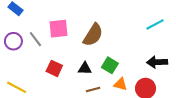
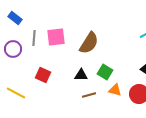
gray line: (35, 39) -> (34, 38), moved, turned 42
red square: (54, 68) -> (43, 75), moved

